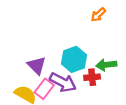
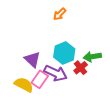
orange arrow: (98, 15) -> (60, 14), moved
red cross: (92, 77) -> (81, 68), turned -32

